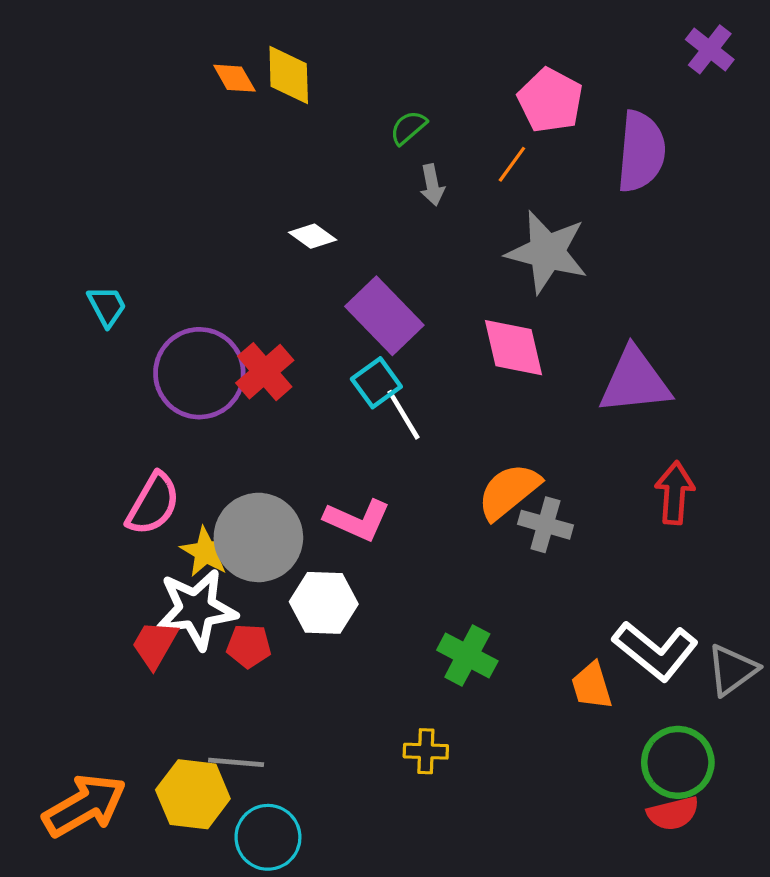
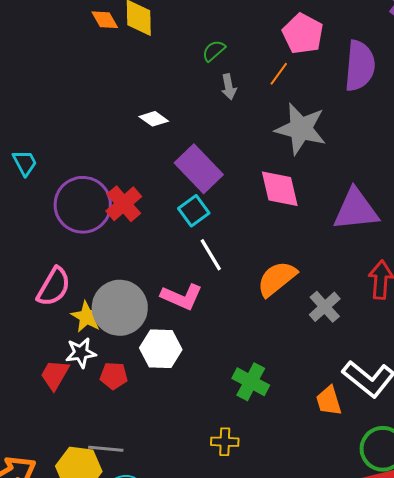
white line: (404, 415) -> (211, 255), moved
gray cross: (545, 525) -> (325, 307), moved, turned 32
white star: (196, 609) -> (81, 353), size x0.6

